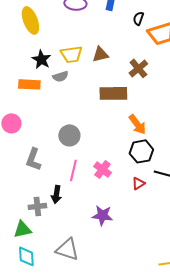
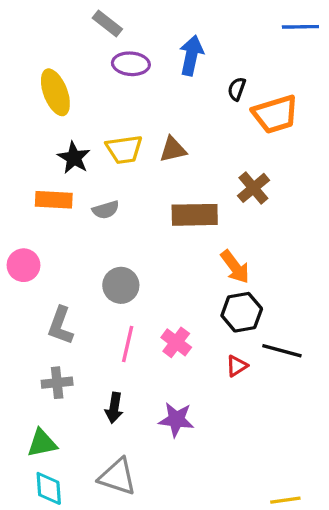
brown cross: (138, 68) -> (253, 188), moved
gray semicircle: (60, 76) -> (106, 210), moved
black arrow: (56, 194) -> (114, 408), moved
gray cross: (37, 206) -> (57, 383), moved

